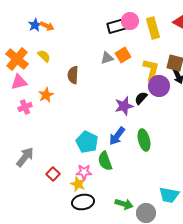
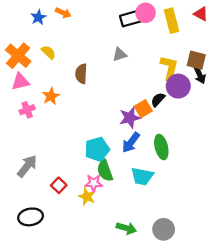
orange arrow: (47, 26) -> (63, 13), moved
orange square: (123, 55) -> (143, 109), moved
purple star: (124, 106) -> (130, 118), moved
cyan pentagon: (87, 142) -> (97, 149), turned 30
green semicircle: (105, 161) -> (105, 171), moved
cyan trapezoid: (169, 195) -> (142, 176), moved
black ellipse: (83, 202) -> (31, 217), moved
green arrow: (124, 204) -> (126, 228), moved

